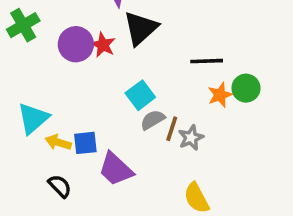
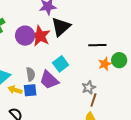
red star: (103, 45) -> (40, 36), size x1.5
gray semicircle: (153, 120) -> (31, 74), moved, turned 112
brown line: (172, 129) -> (93, 100), moved
purple trapezoid: (116, 169) -> (49, 80), moved

